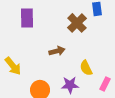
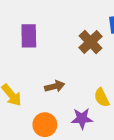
brown arrow: (57, 51) -> (55, 86), moved

